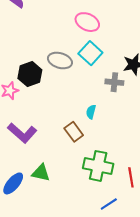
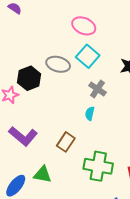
gray cross: (114, 82) -> (97, 89), moved, turned 30
brown rectangle: (74, 132) -> (66, 142), moved, turned 72

